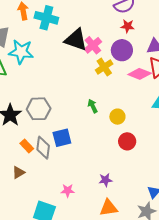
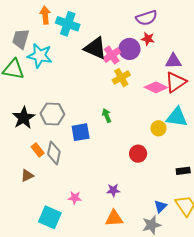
purple circle: (122, 50) -> (129, 49), moved
yellow circle: (117, 117) -> (158, 128), moved
blue square: (62, 138) -> (81, 132), moved

